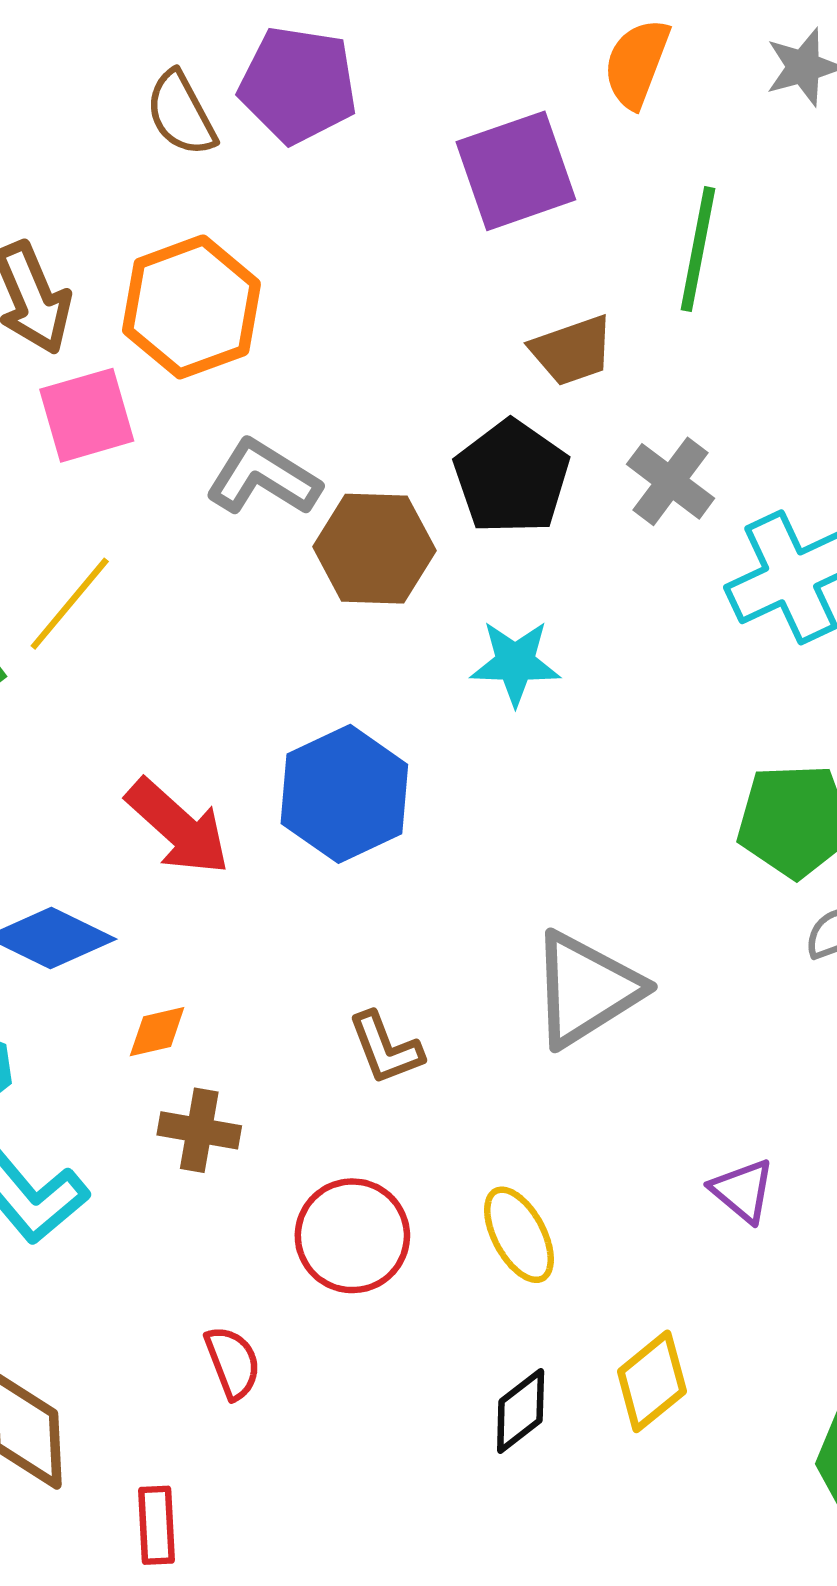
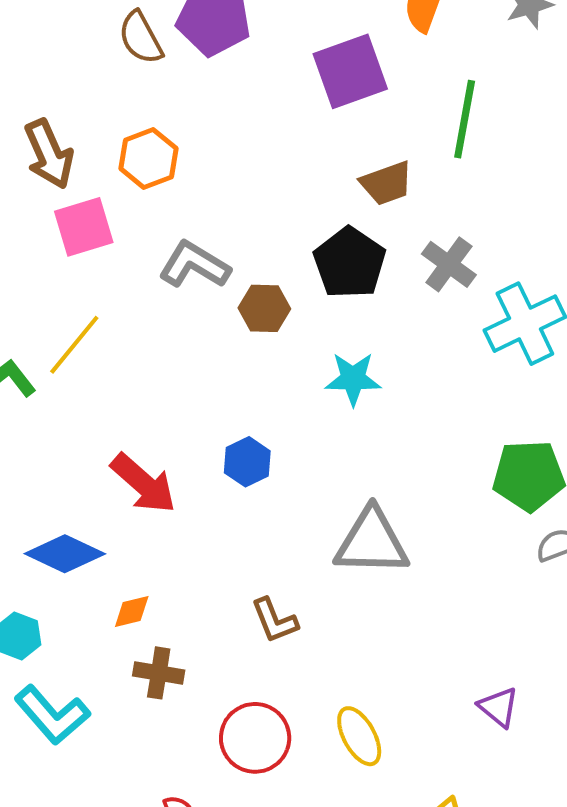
orange hexagon: (191, 307) -> (148, 159), size x0.7
brown hexagon: (374, 549) -> (264, 308), size x0.7
blue hexagon: (344, 794) -> (247, 462), size x0.6
gray triangle: (586, 989) -> (372, 542), moved, turned 34

